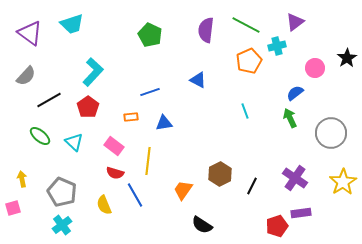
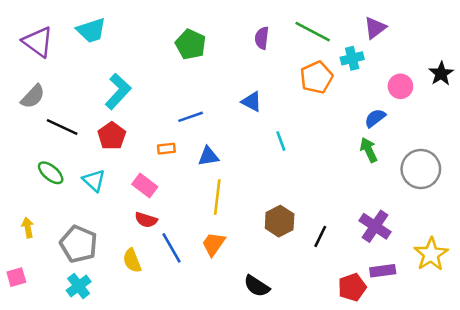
purple semicircle: (206, 30) -> (262, 38), size x0.7
black line: (49, 100) -> (62, 127), turned 55
cyan line: (245, 111) -> (281, 141), moved
yellow line: (148, 161) -> (217, 197), moved
yellow star: (343, 182) -> (431, 254), moved
orange trapezoid: (183, 190) -> (213, 244), moved
pink square: (13, 208) -> (16, 277), moved

